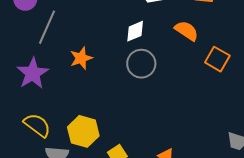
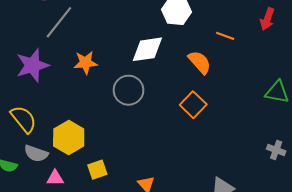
white diamond: (135, 31) -> (147, 49), size x1.4
orange square: (217, 59) -> (193, 105), moved
gray circle: (141, 64) -> (129, 90), moved

